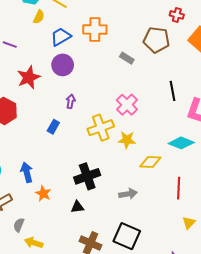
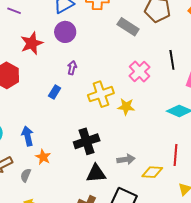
gray rectangle: (127, 58) -> (128, 27), size x1.5
pink cross: (127, 105) -> (139, 71), moved
yellow diamond: (150, 162) -> (152, 172), moved
black triangle: (77, 207) -> (96, 173), moved, size x1.5
gray semicircle: (19, 225) -> (26, 175), moved

